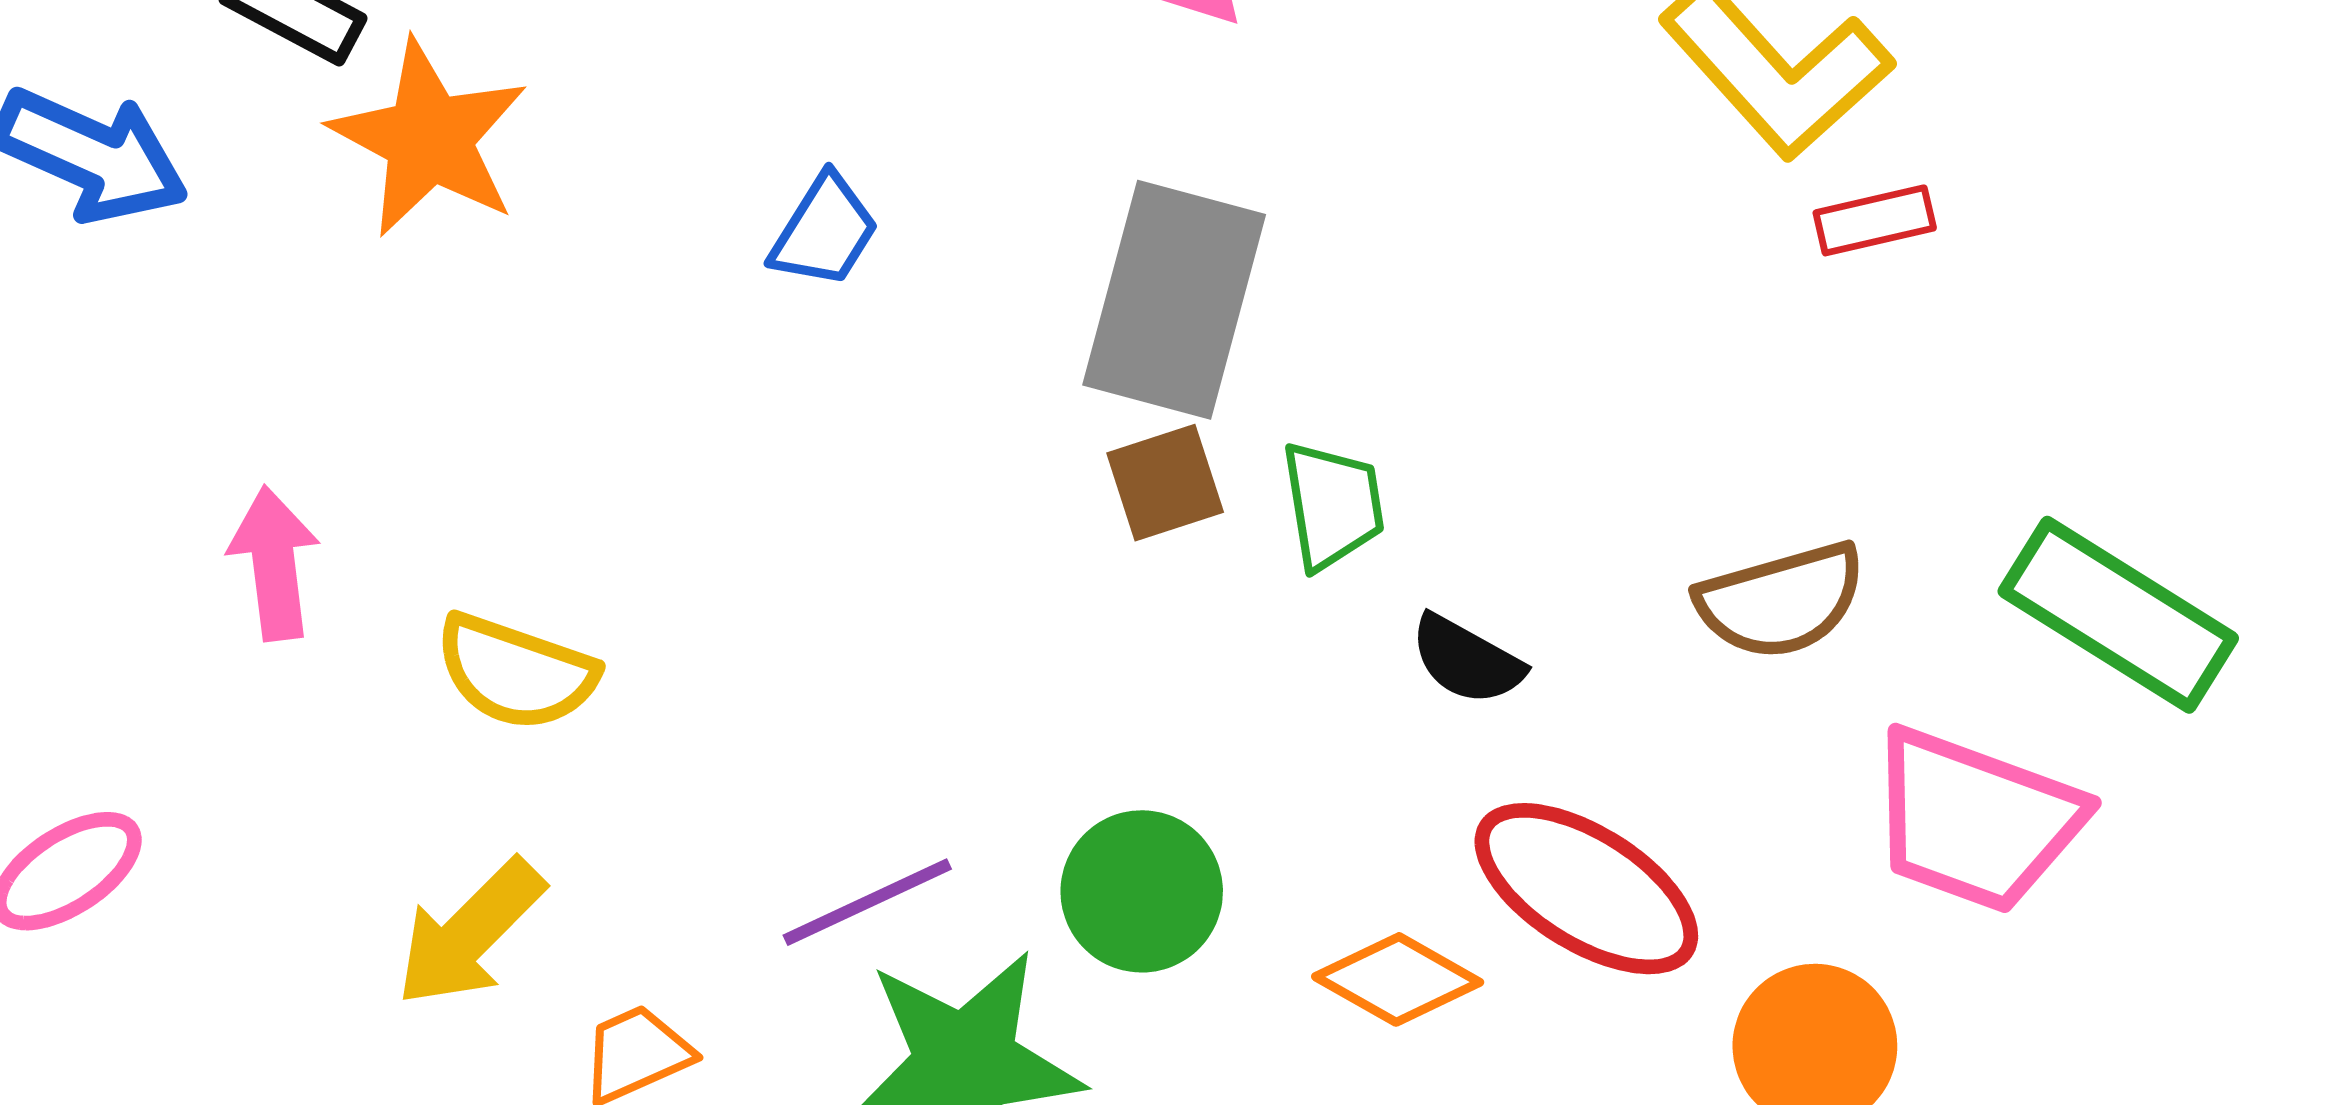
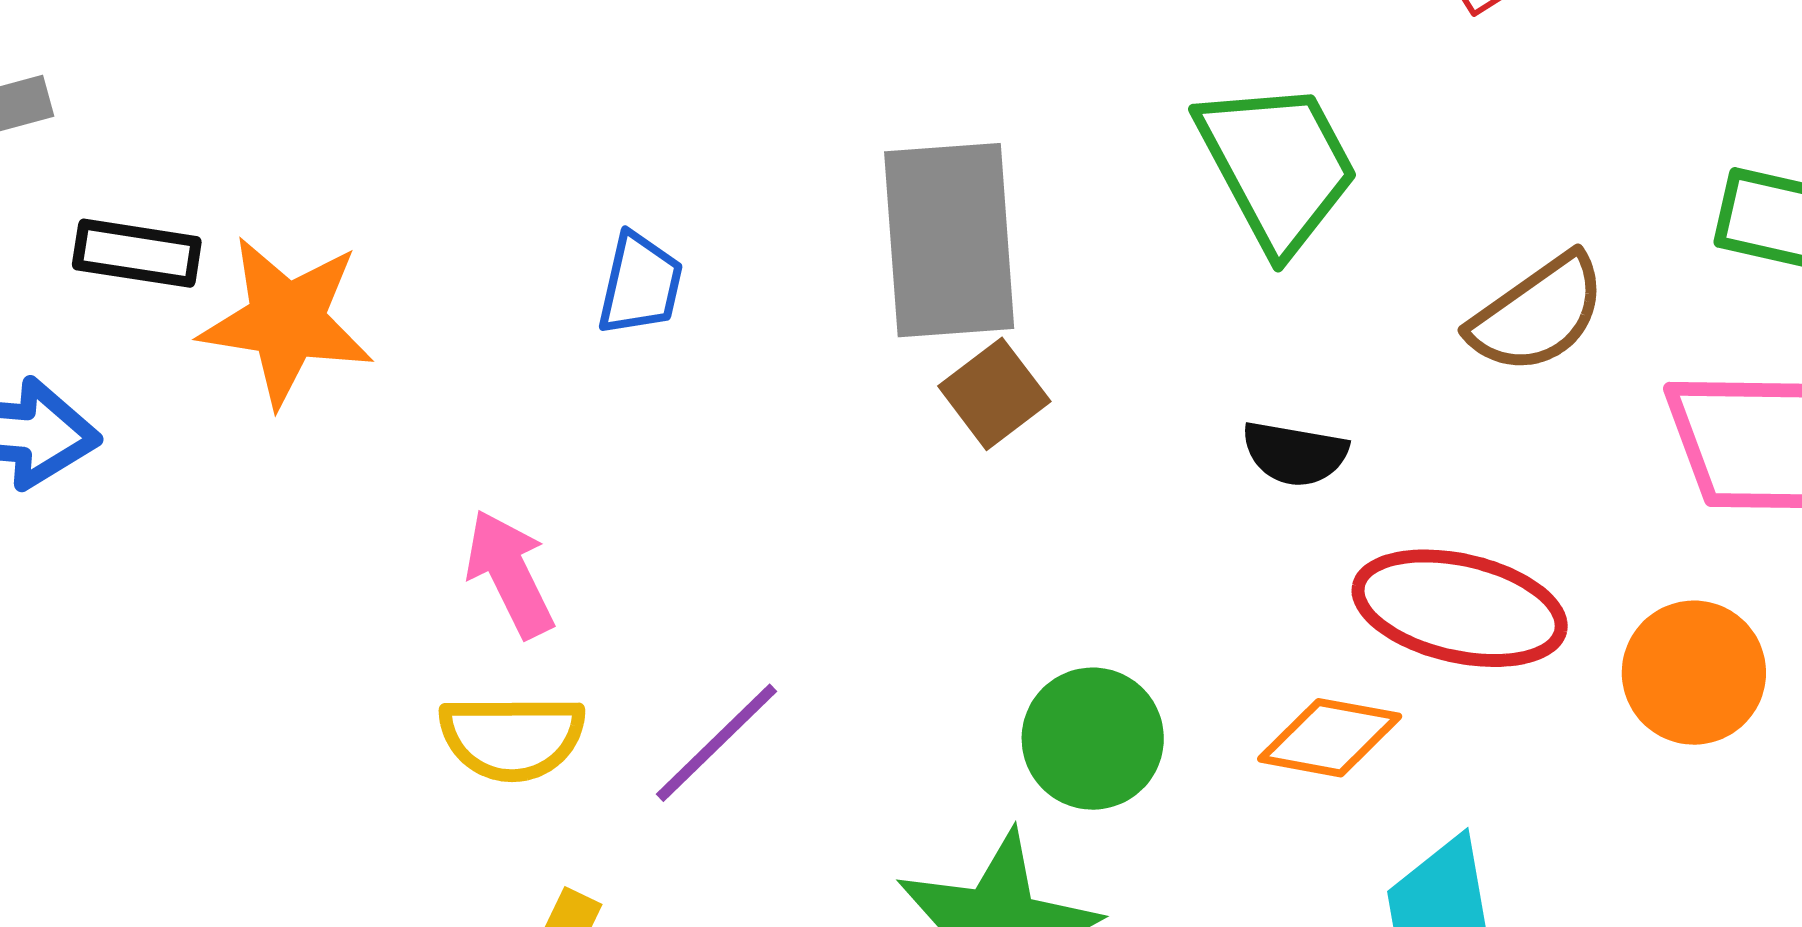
green trapezoid: (1333, 505) -> (1278, 166), moved, size x1.6
pink arrow: (274, 563) -> (510, 574), moved
purple line: (867, 902) -> (717, 743), moved

